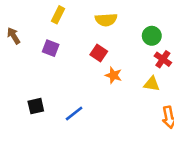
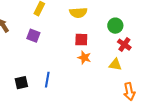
red square: (99, 53) -> (81, 40), moved, turned -32
blue line: (74, 114) -> (47, 80), moved, turned -42

